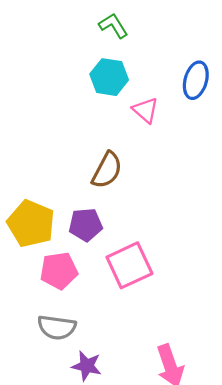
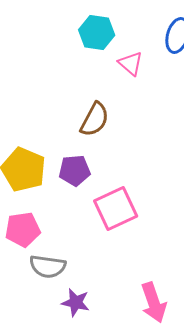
pink pentagon: (59, 271) -> (23, 229), moved

